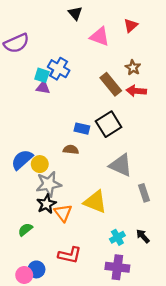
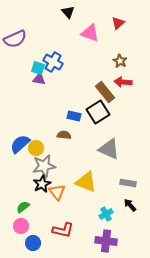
brown rectangle: (111, 84) -> (105, 92), moved
gray rectangle: (144, 193) -> (128, 183), moved, turned -63
black arrow: (143, 236) -> (130, 205), moved
pink circle: (24, 275) -> (21, 226), moved

